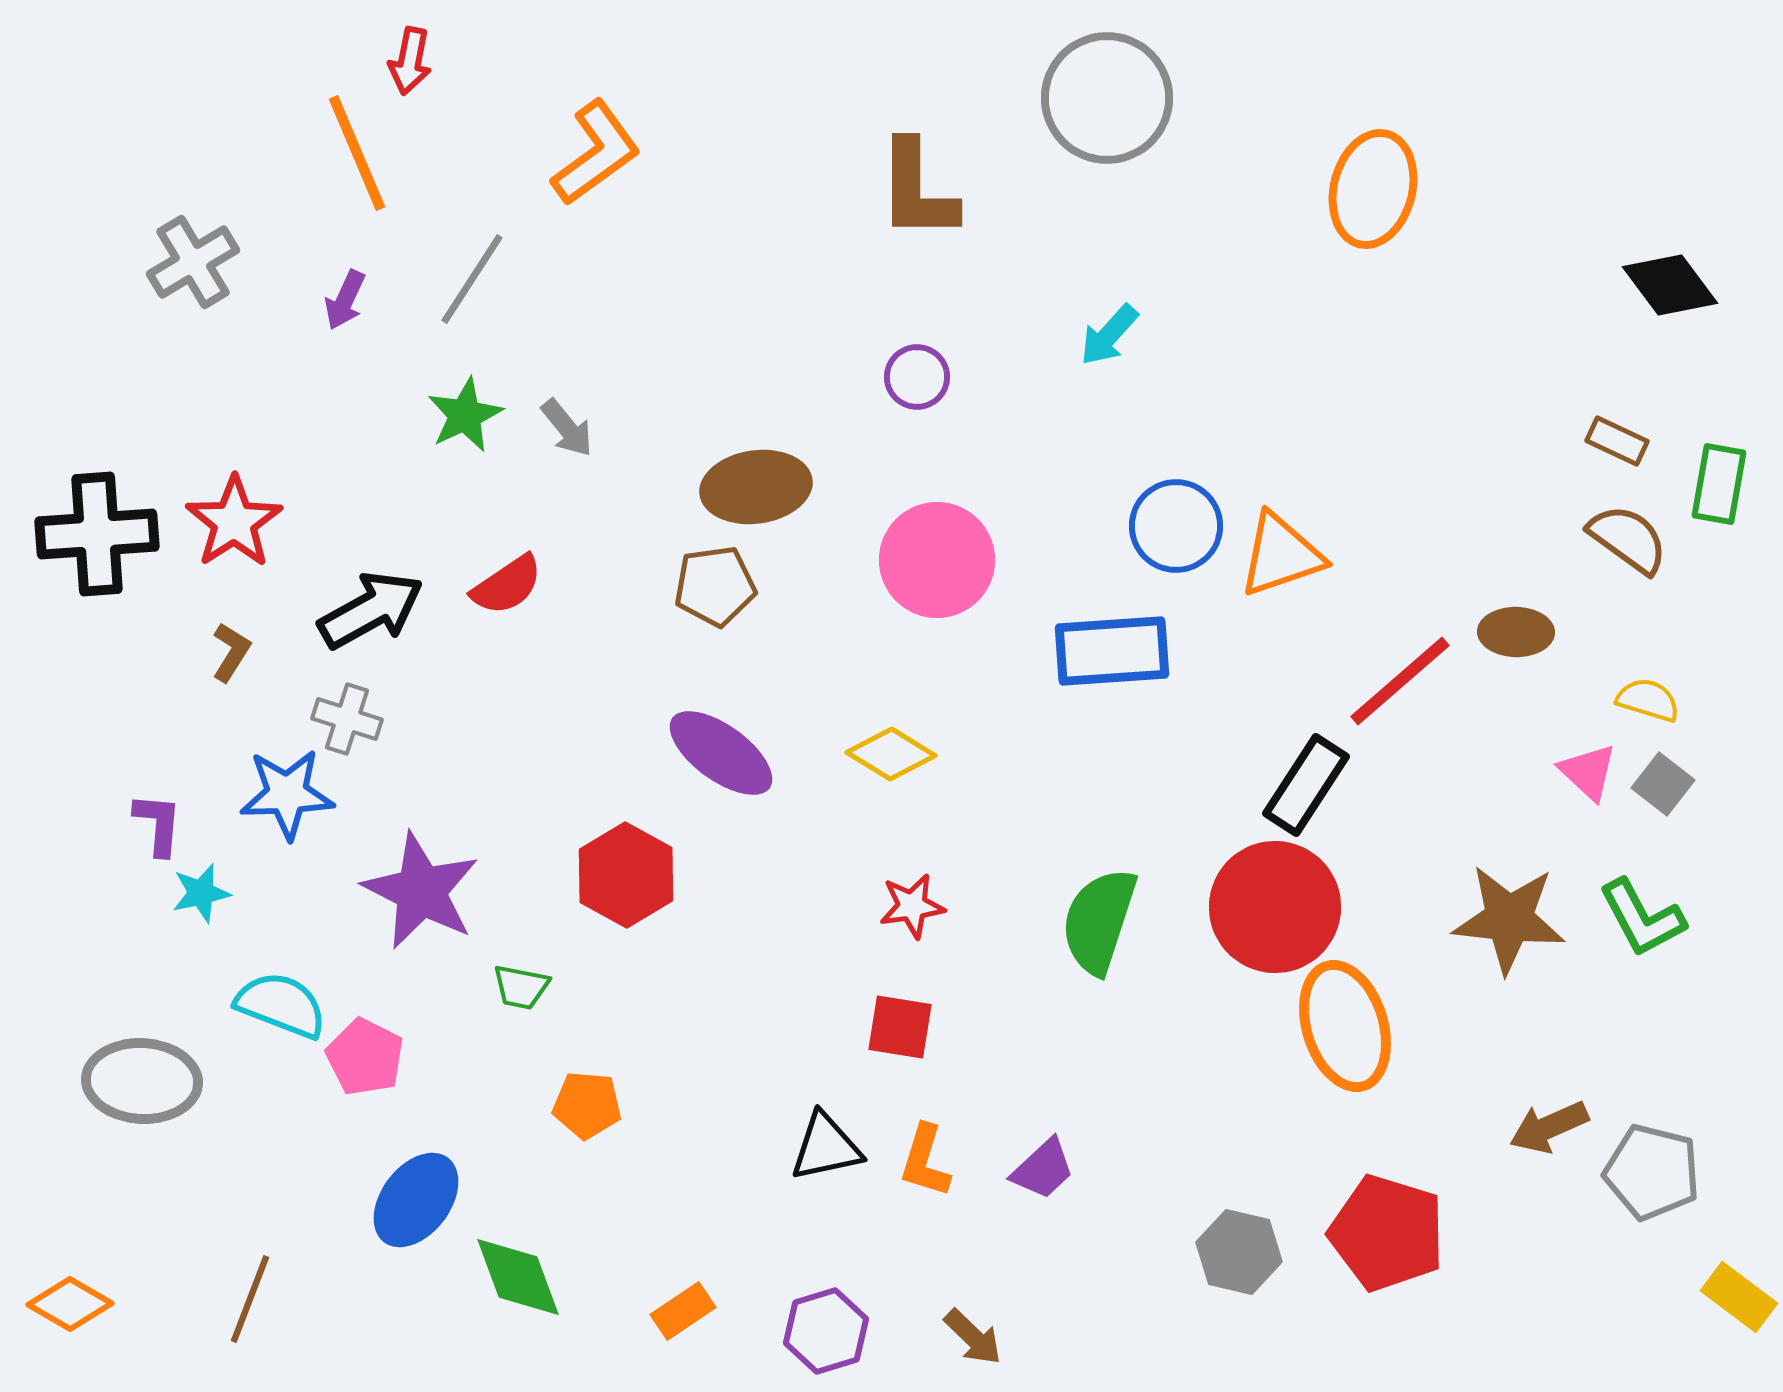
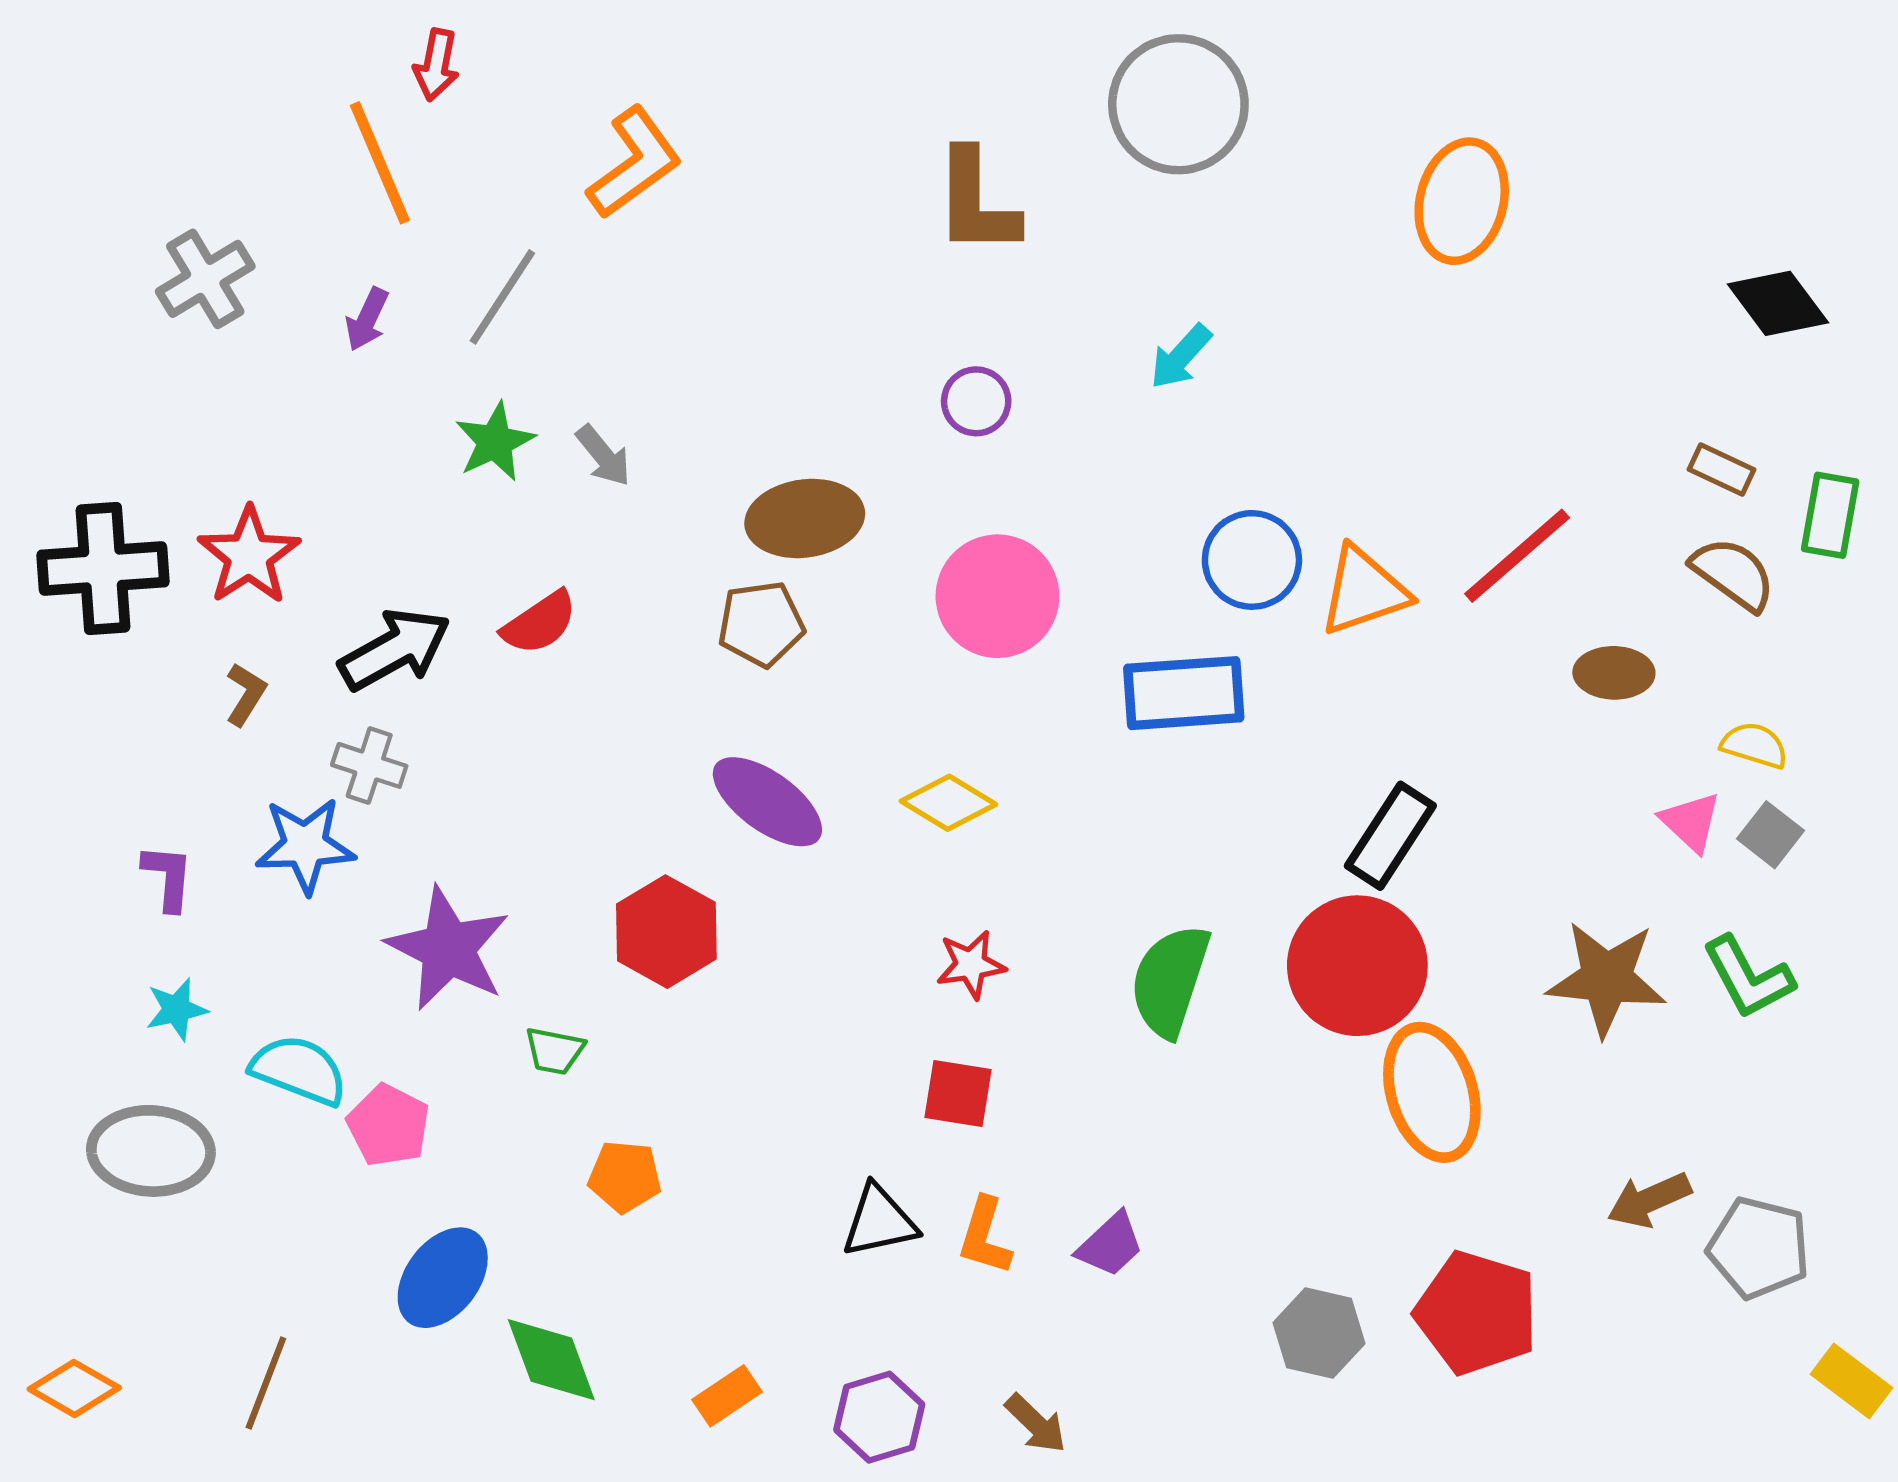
red line: (1400, 681) -> (1517, 556), moved
cyan star: (201, 893) -> (176, 1009), moved

